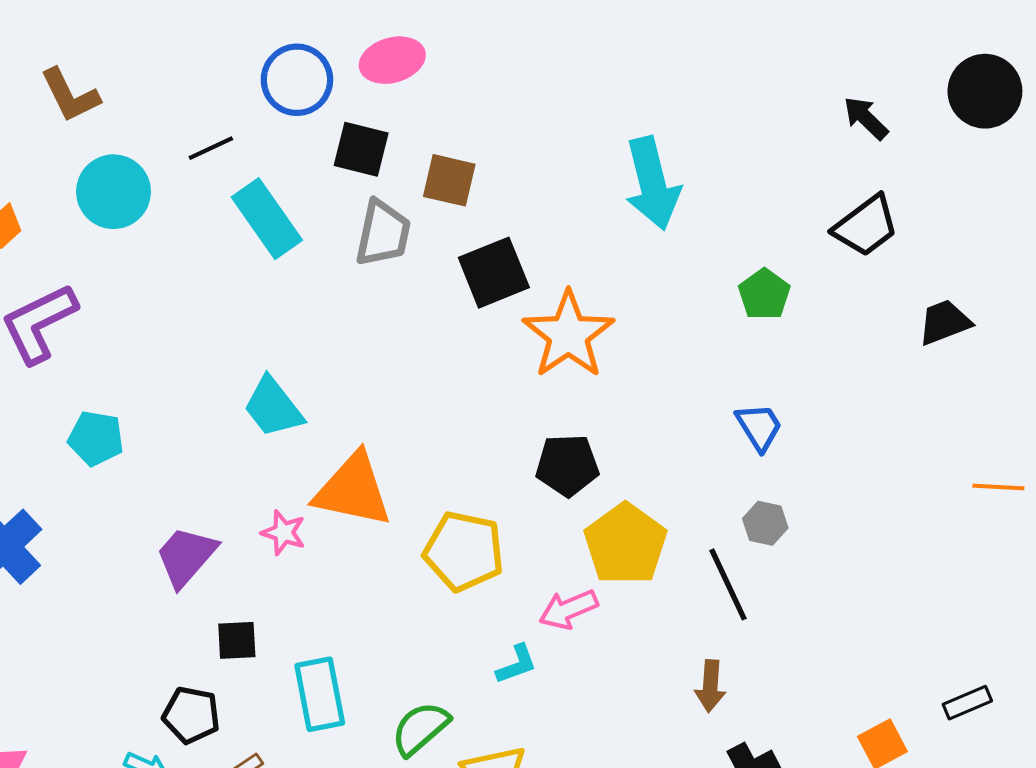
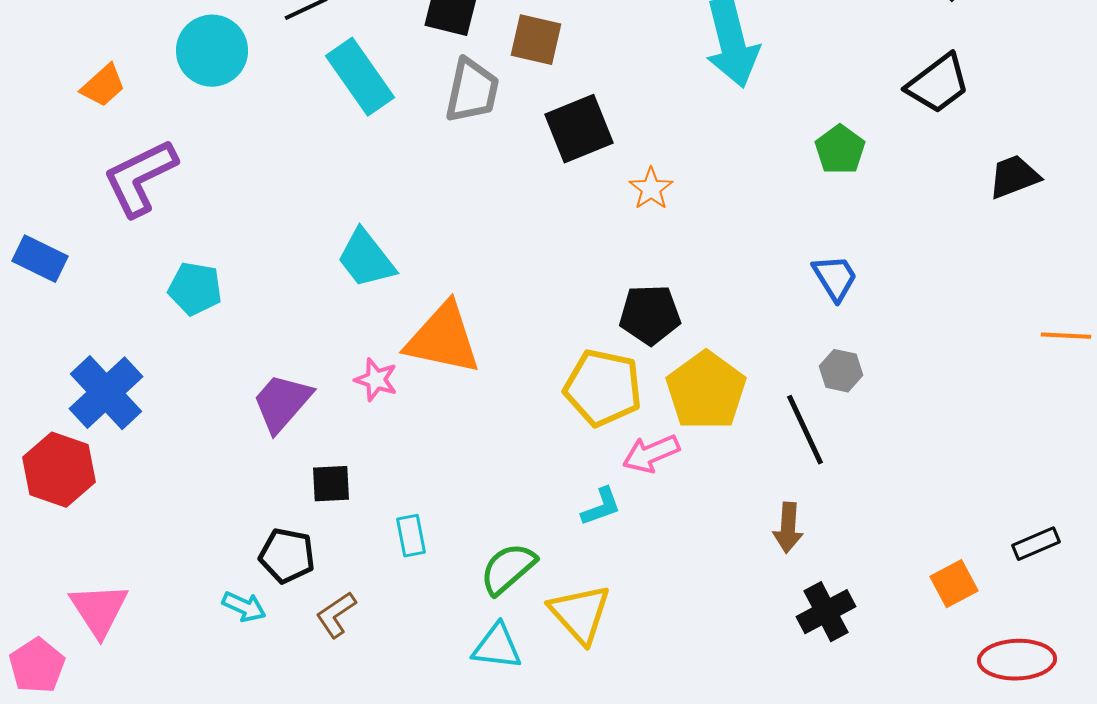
orange star: (568, 335) -> (651, 189), size x0.5
yellow pentagon: (464, 551) -> (603, 388), moved
cyan rectangle: (320, 694) -> (411, 536), size x0.6

